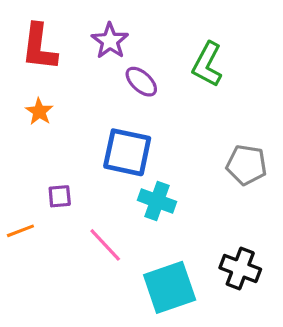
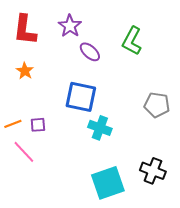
orange line: (20, 231) -> (13, 124), moved
pink line: (105, 245) -> (24, 152), moved

